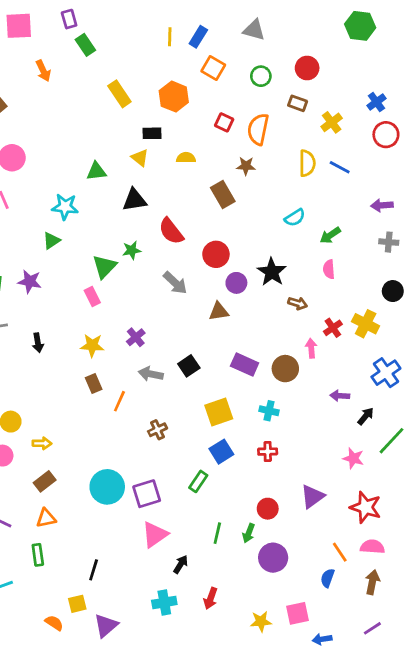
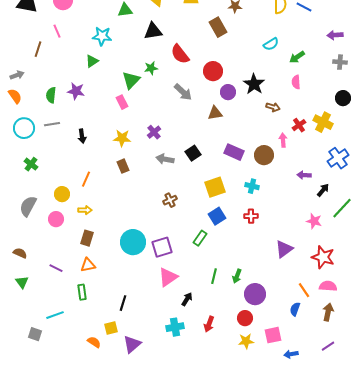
orange line: (119, 401) -> (86, 179), moved
brown rectangle: (45, 481) -> (87, 238), turned -35
red circle: (268, 509) -> (245, 318), moved

